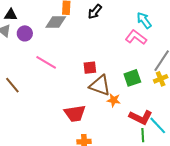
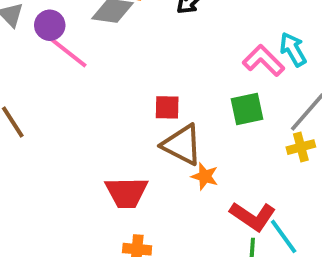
cyan arrow: (144, 20) -> (293, 49), moved
pink line: (46, 62) -> (69, 53), moved
green square: (132, 78) -> (247, 109), moved

